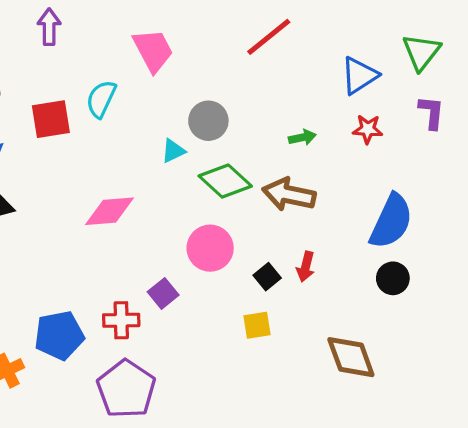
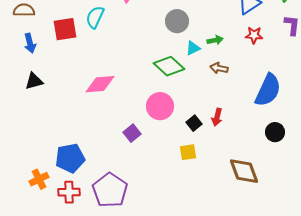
gray circle: (208, 121) -> (177, 21), moved
cyan triangle: (173, 151) -> (193, 48), moved
brown arrow: (289, 194) -> (219, 68), moved, size x0.6
black circle: (393, 278) -> (275, 132), moved
red cross: (121, 320) -> (69, 192), moved

